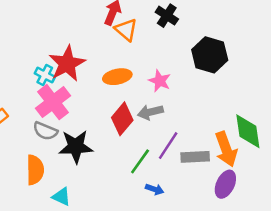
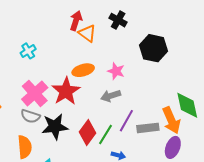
red star: (67, 64) -> (66, 91), moved
cyan cross: (45, 75) -> (28, 51), moved, turned 35
red diamond: (122, 119) -> (88, 133), moved

